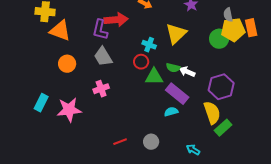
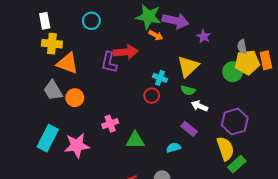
gray trapezoid: (103, 57) -> (53, 90), moved
green semicircle: (173, 68) -> (188, 90), moved
green triangle: (154, 77) -> (135, 140), moved
purple rectangle: (177, 94) -> (189, 129), size x0.7
cyan rectangle: (41, 103) -> (48, 138), size x1.4
cyan semicircle: (171, 112) -> (173, 148), moved

